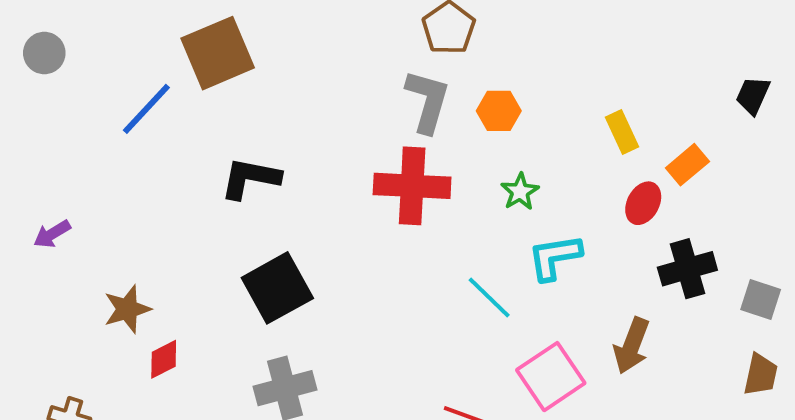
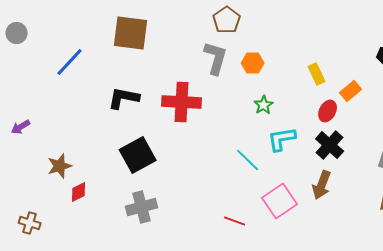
brown square: (218, 53) -> (131, 33), moved, turned 30
red cross: (412, 186) -> (182, 102), moved
black cross: (687, 269) -> (330, 145), moved, turned -32

